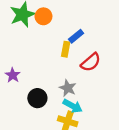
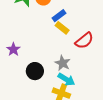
blue rectangle: (76, 36) -> (59, 16), moved
yellow rectangle: (66, 49) -> (62, 28), turned -64

